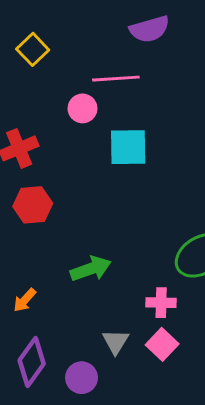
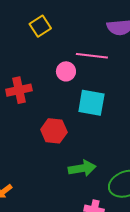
red hexagon: (33, 205) -> (54, 131), moved
green arrow: (91, 269) -> (82, 168), moved

